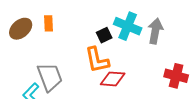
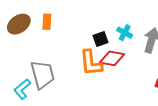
cyan cross: (128, 26) -> (125, 33), size x0.6
red diamond: (113, 79) -> (112, 58), moved

